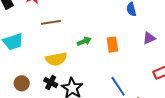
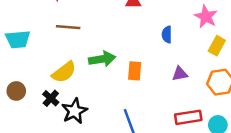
green arrow: (84, 41) -> (102, 59), size x1.5
yellow semicircle: (56, 59) -> (64, 72), turned -40

